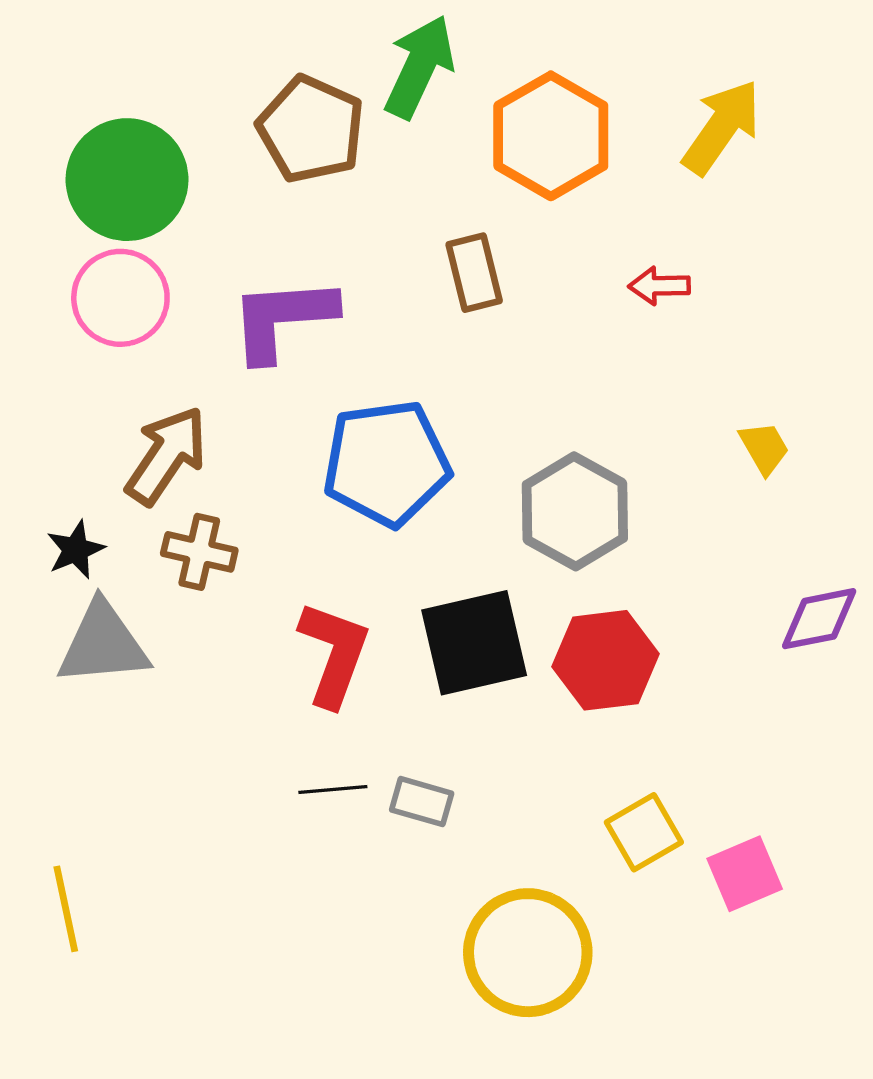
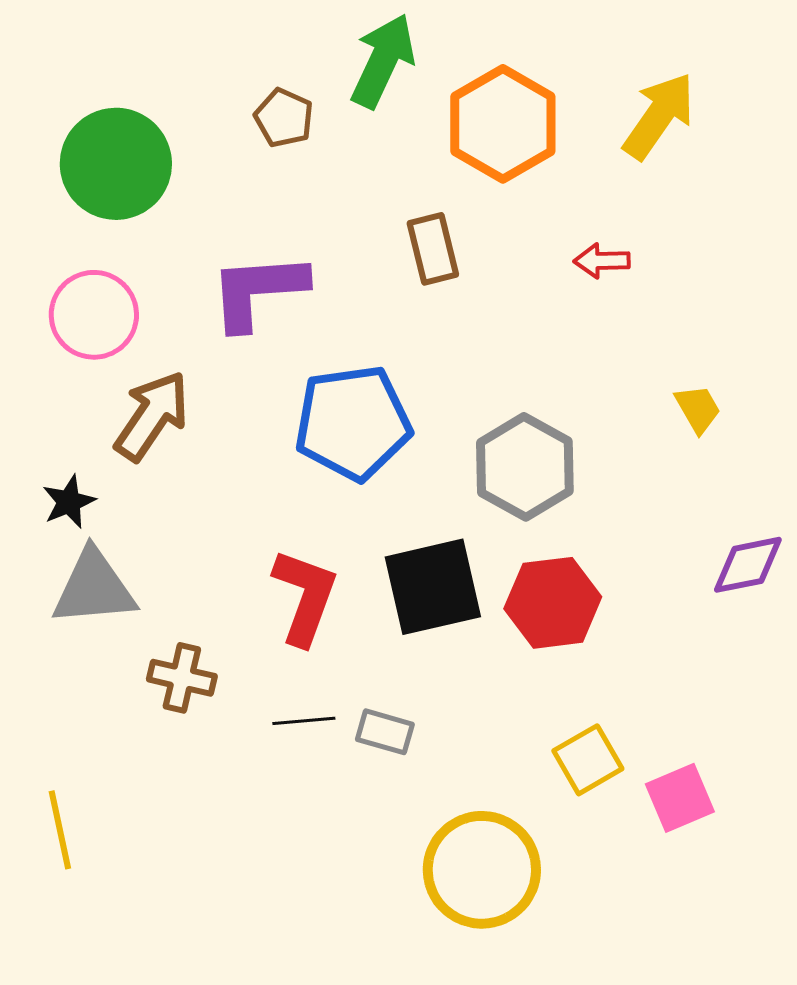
brown pentagon: (311, 129) -> (284, 118), size x0.6
pink circle: (120, 298) -> (94, 315), moved
brown cross: (199, 552) -> (182, 678), moved

